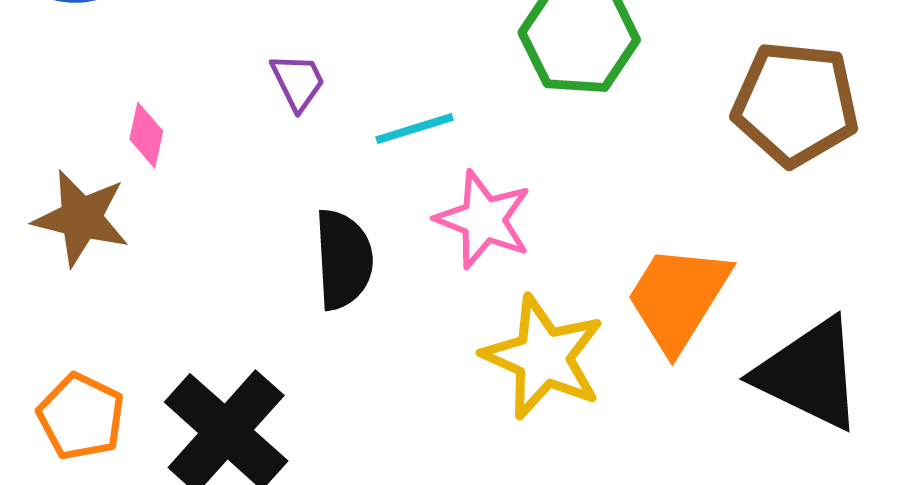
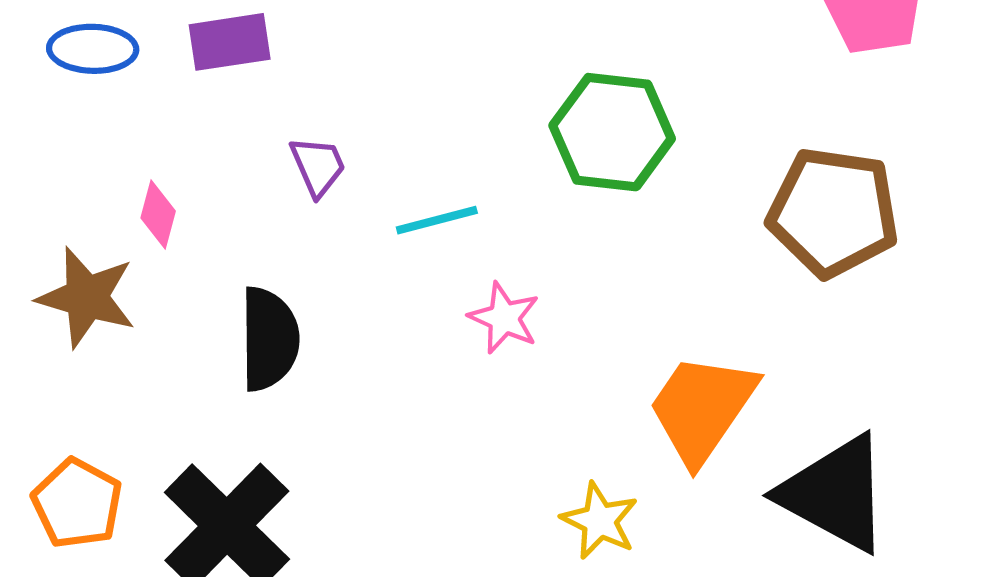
pink star: (484, 220) -> (504, 318), size x0.7
black semicircle: (343, 259) -> (269, 339), moved
yellow star: (543, 357) -> (600, 521), moved, size x0.6

